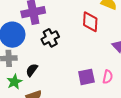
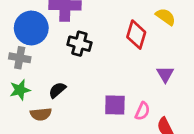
black cross: (50, 38) -> (79, 44), turned 30
black semicircle: (32, 70) -> (57, 90), moved

